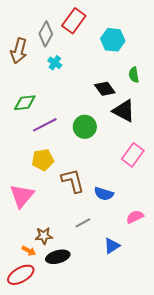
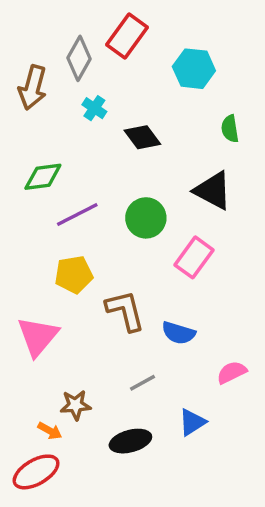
black diamond: (105, 89) -> (142, 137), moved
pink rectangle: (133, 155) -> (194, 257), moved
black ellipse: (58, 257) -> (130, 441), moved

